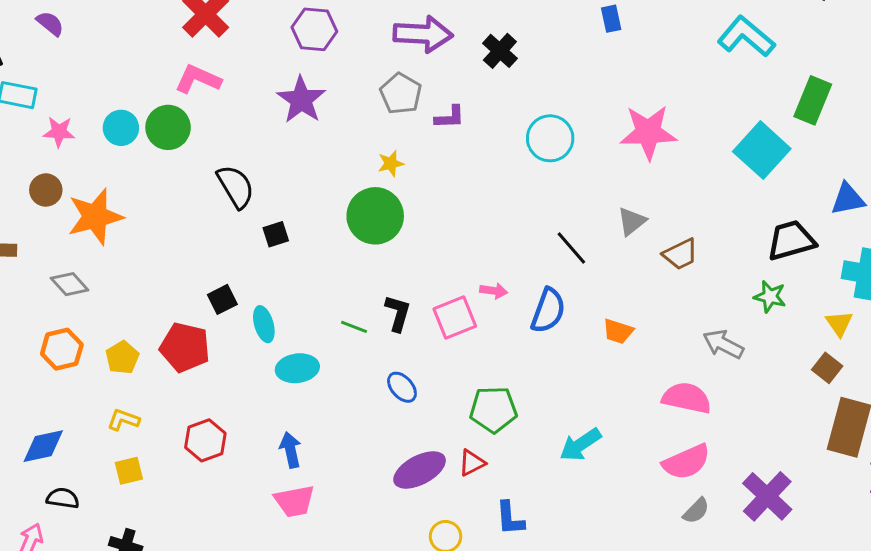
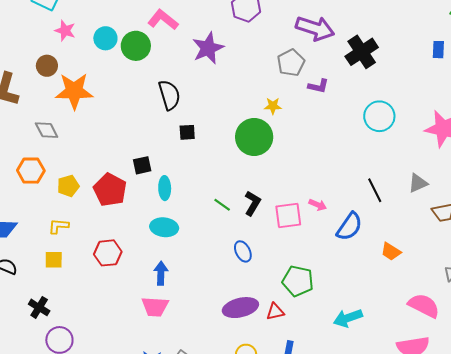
black cross: (500, 51) -> (362, 52), size x1.4
purple star: (301, 100) -> (208, 48), moved
cyan ellipse: (297, 368) -> (164, 227), moved
yellow L-shape: (123, 420) -> (59, 226), turned -30

